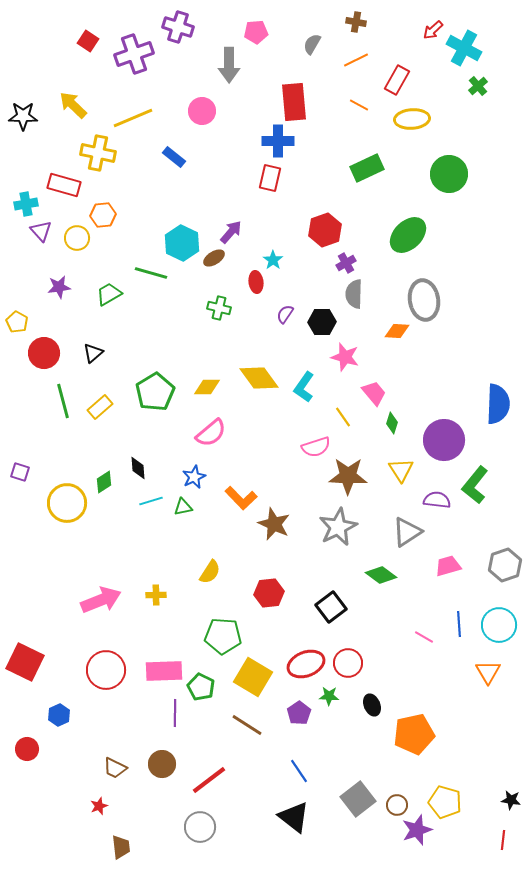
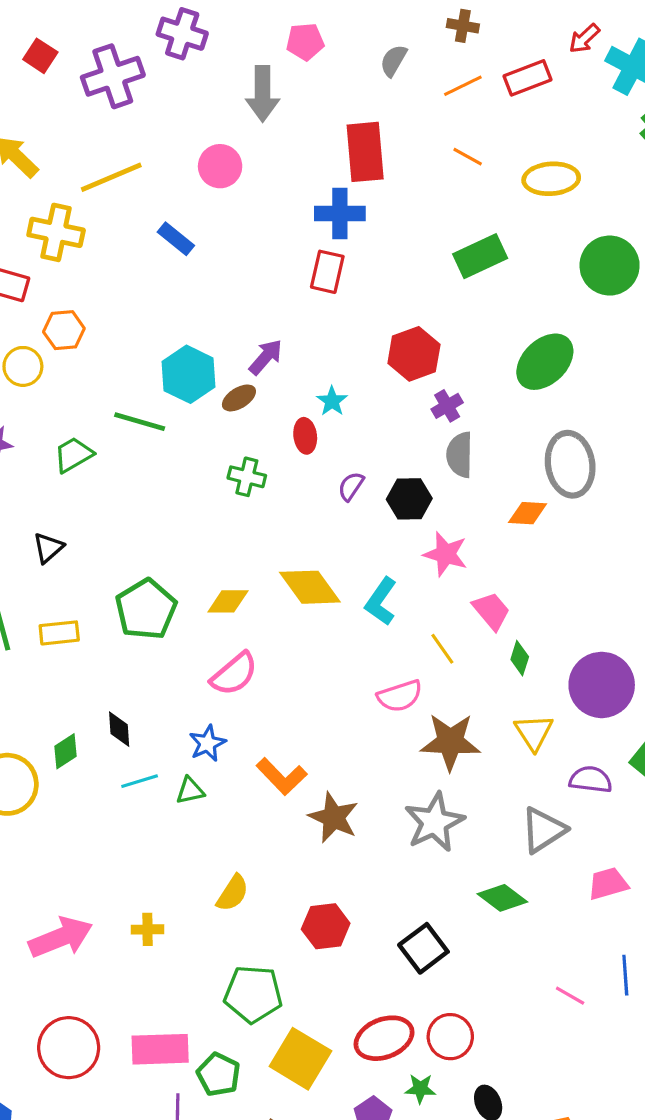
red rectangle: (397, 80) -> (528, 78), moved, turned 40
yellow rectangle: (100, 407) -> (59, 633), turned 35

